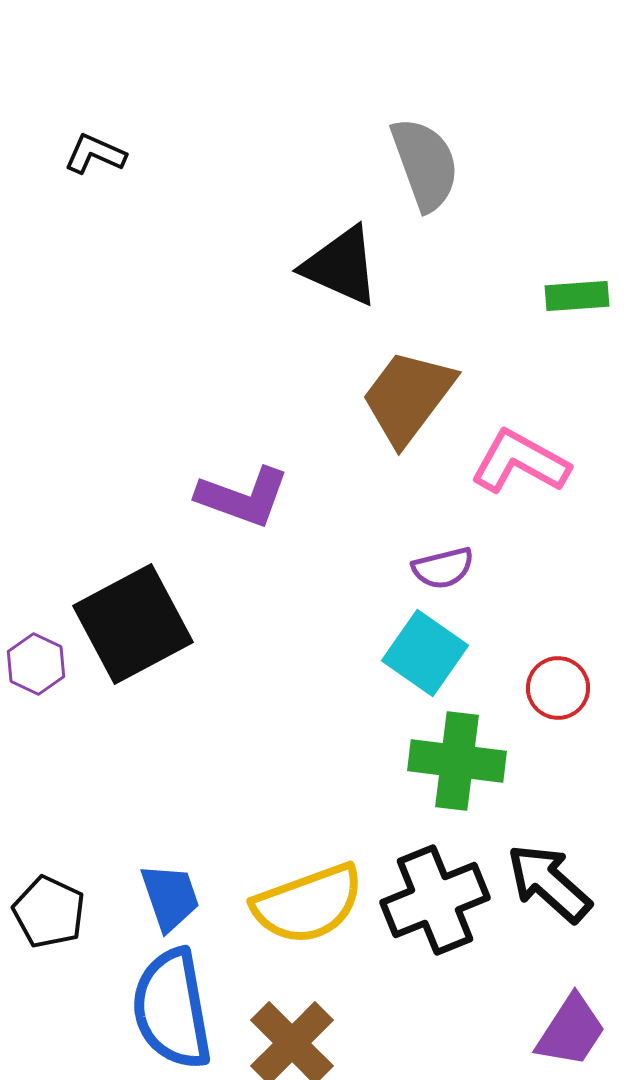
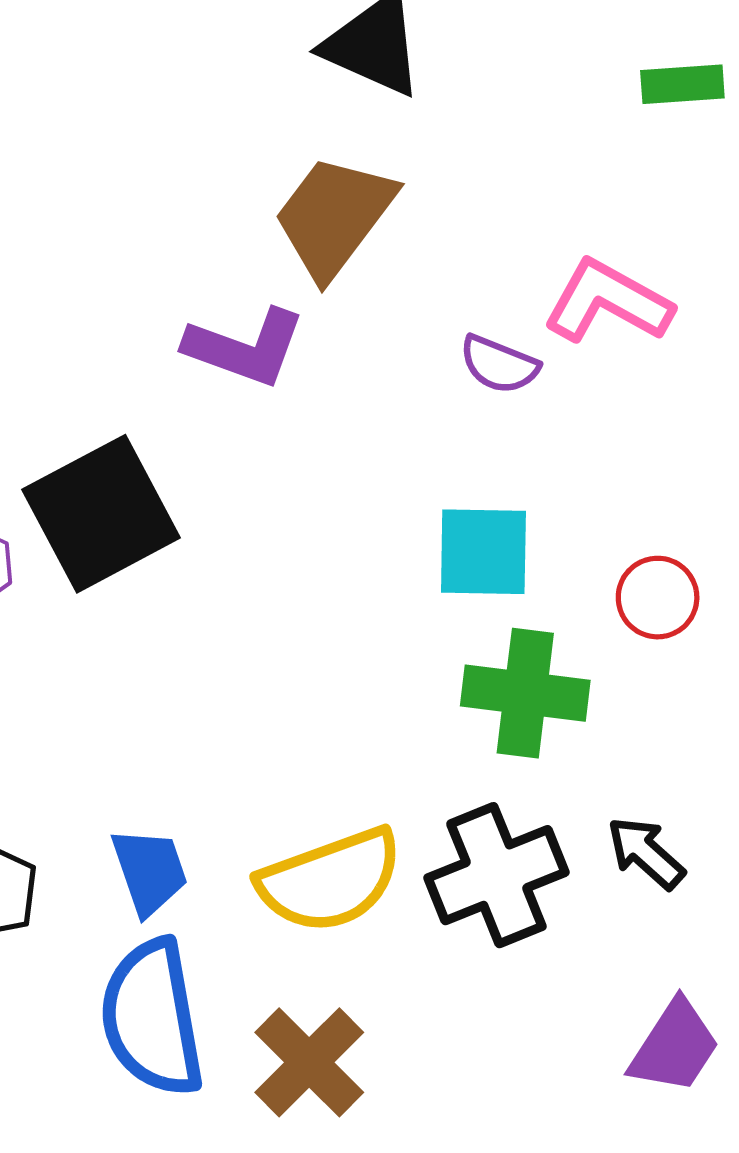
brown trapezoid: (408, 397) -> (334, 216), moved
purple semicircle: (443, 568) -> (499, 364), moved, turned 36
cyan square: (425, 653) -> (483, 552), turned -34
black arrow: (549, 883) -> (646, 853), size x0.7

